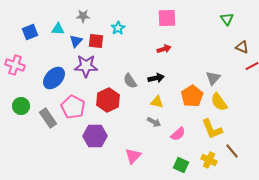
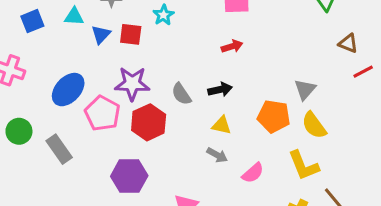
purple star: (86, 66) -> (132, 84), moved
orange pentagon: (192, 96) -> (274, 116), turned -30
pink pentagon: (73, 107) -> (102, 113), moved

